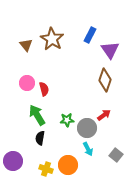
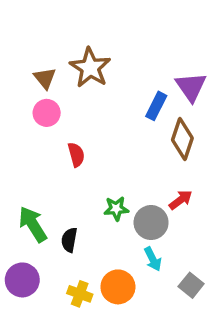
blue rectangle: (90, 35) -> (156, 106), moved
pink circle: (27, 83) -> (47, 113), moved
green arrow: (37, 115) -> (33, 224), moved
gray square: (116, 155) -> (191, 285), moved

